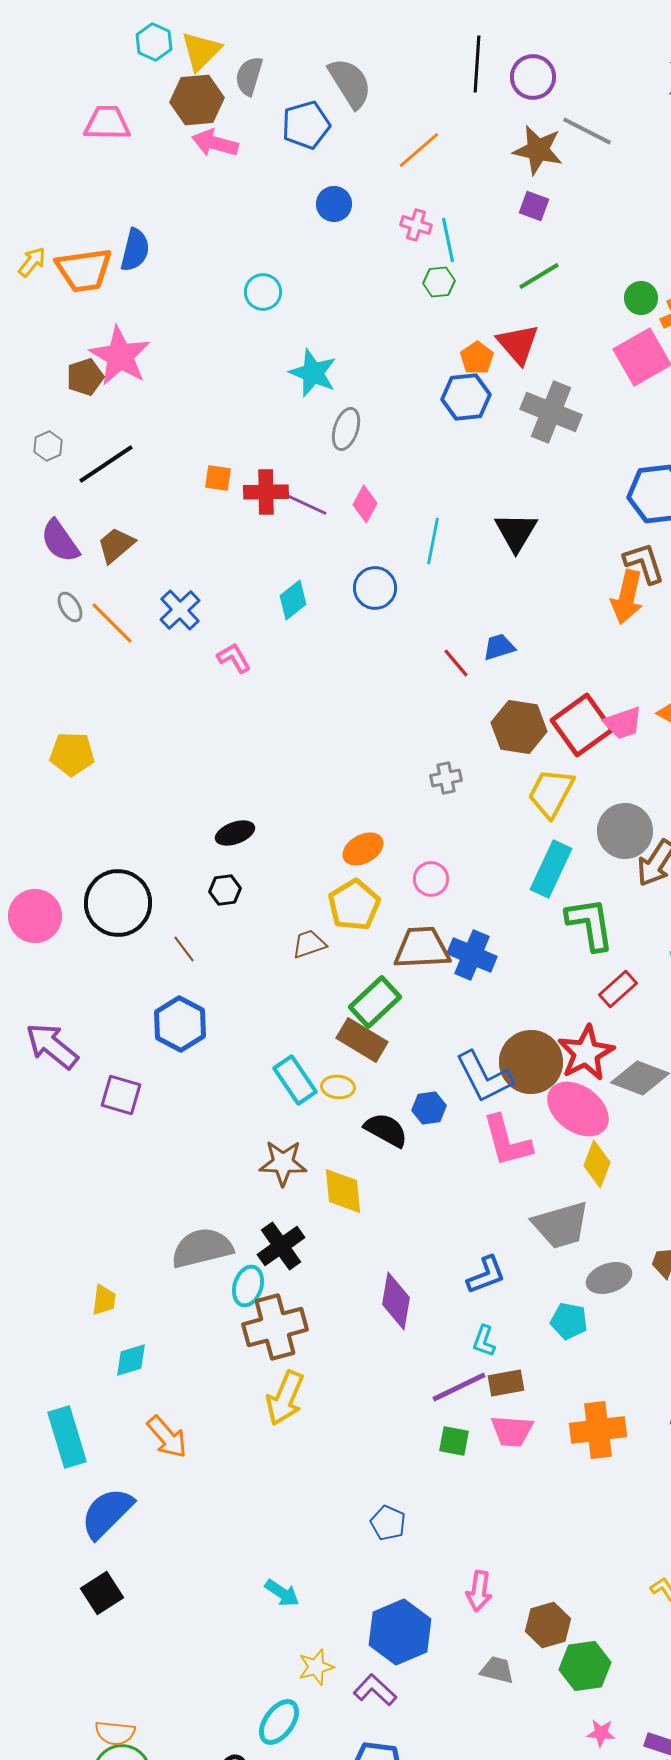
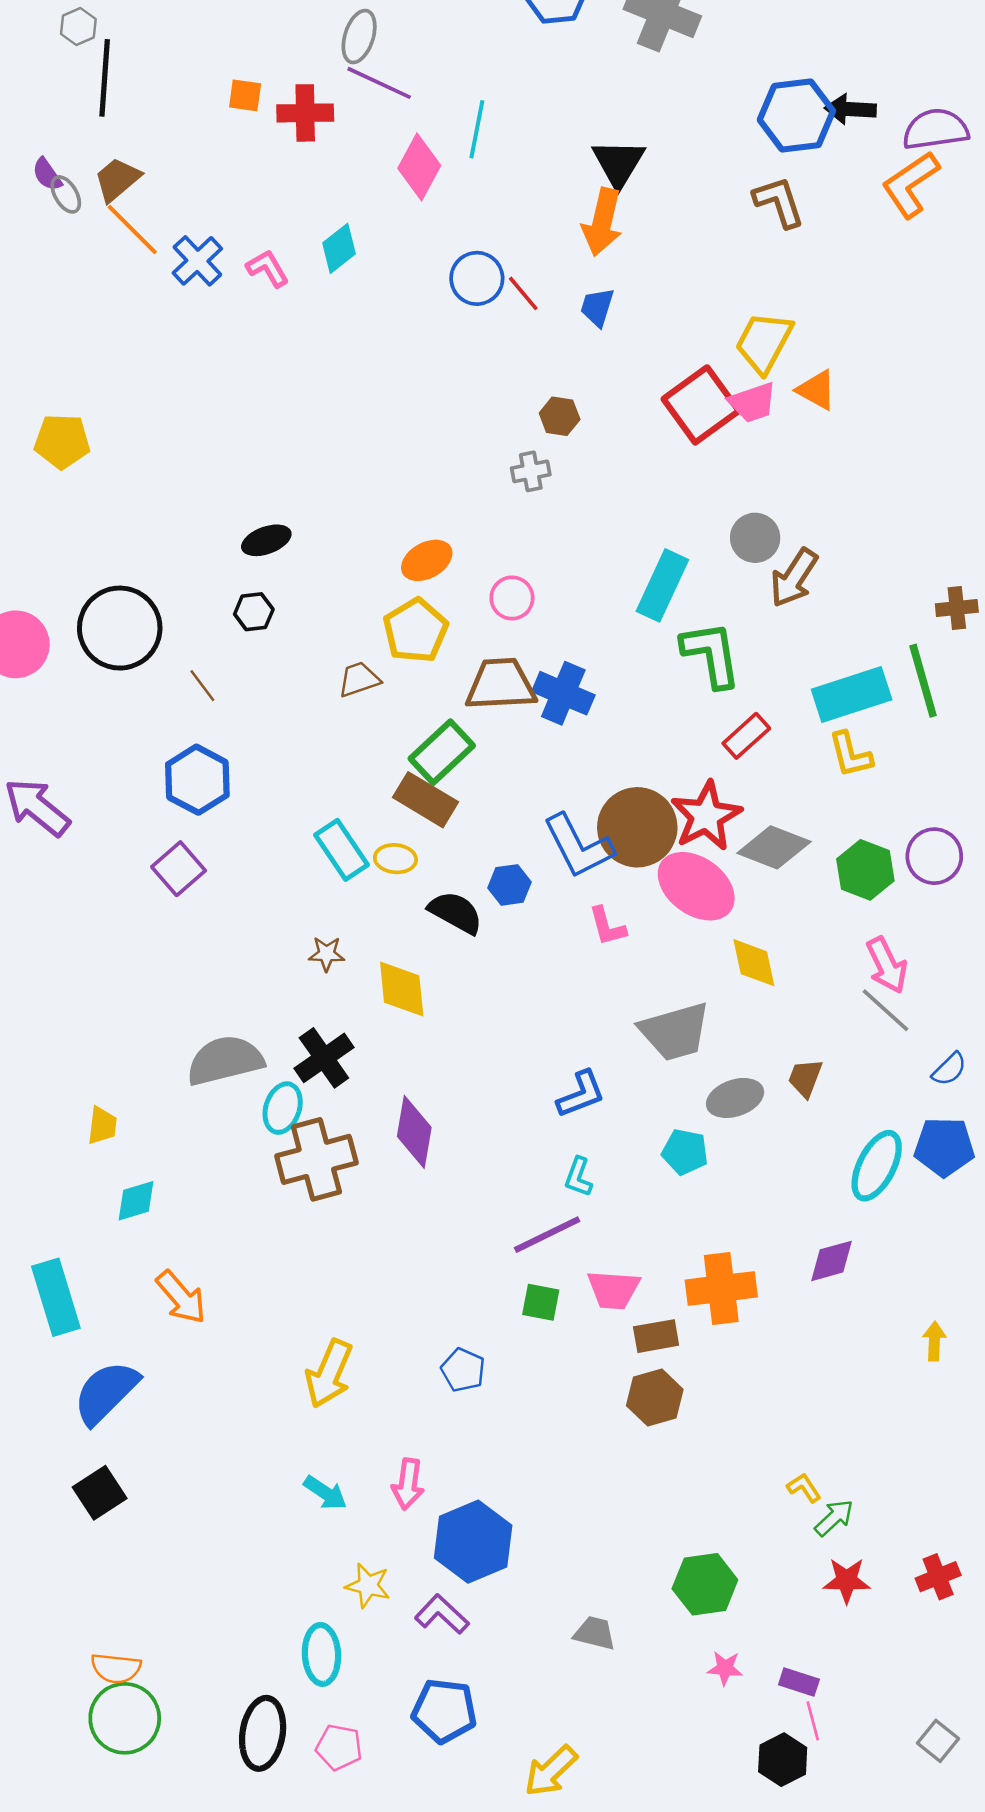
gray ellipse: (346, 429) -> (359, 37), moved
gray hexagon: (48, 446) -> (78, 27), moved
black line: (106, 464) -> (105, 78), turned -52
purple line: (301, 502) -> (379, 83), moved
pink diamond: (365, 504) -> (419, 167), moved, size x1.4
purple semicircle: (60, 541) -> (47, 174), size x0.6
cyan line: (433, 541) -> (477, 129), moved
blue circle: (375, 588) -> (477, 278), moved
orange arrow: (627, 597) -> (602, 222), moved
gray ellipse: (70, 607) -> (66, 194), moved
orange line: (112, 623) -> (132, 230), moved
blue trapezoid: (499, 647) -> (597, 307), turned -56
pink L-shape: (234, 658) -> (268, 268), moved
red line: (456, 663) -> (523, 293), moved
brown hexagon: (519, 727) -> (560, 416), moved, size x0.6
yellow trapezoid: (551, 793) -> (764, 342), moved
gray circle: (625, 831) -> (755, 538), size x0.7
purple square: (121, 1095) -> (179, 869), moved, turned 33
pink L-shape: (507, 1141) -> (607, 926), size x0.6
brown star: (283, 1163) -> (326, 954), size x0.6
yellow diamond: (597, 1164) -> (754, 963), moved, turned -33
purple diamond: (396, 1301) -> (414, 1132), moved
brown rectangle: (506, 1383) -> (656, 1336), moved
yellow arrow: (285, 1398) -> (329, 1374), moved
blue pentagon: (388, 1523) -> (463, 1370), moved
pink arrow: (479, 1591) -> (408, 1484), moved
brown hexagon: (548, 1625) -> (655, 1398), moved
yellow star: (316, 1667) -> (368, 1585), turned 30
gray trapezoid: (497, 1670) -> (595, 1633), moved
cyan ellipse: (279, 1722) -> (321, 1654), turned -39

